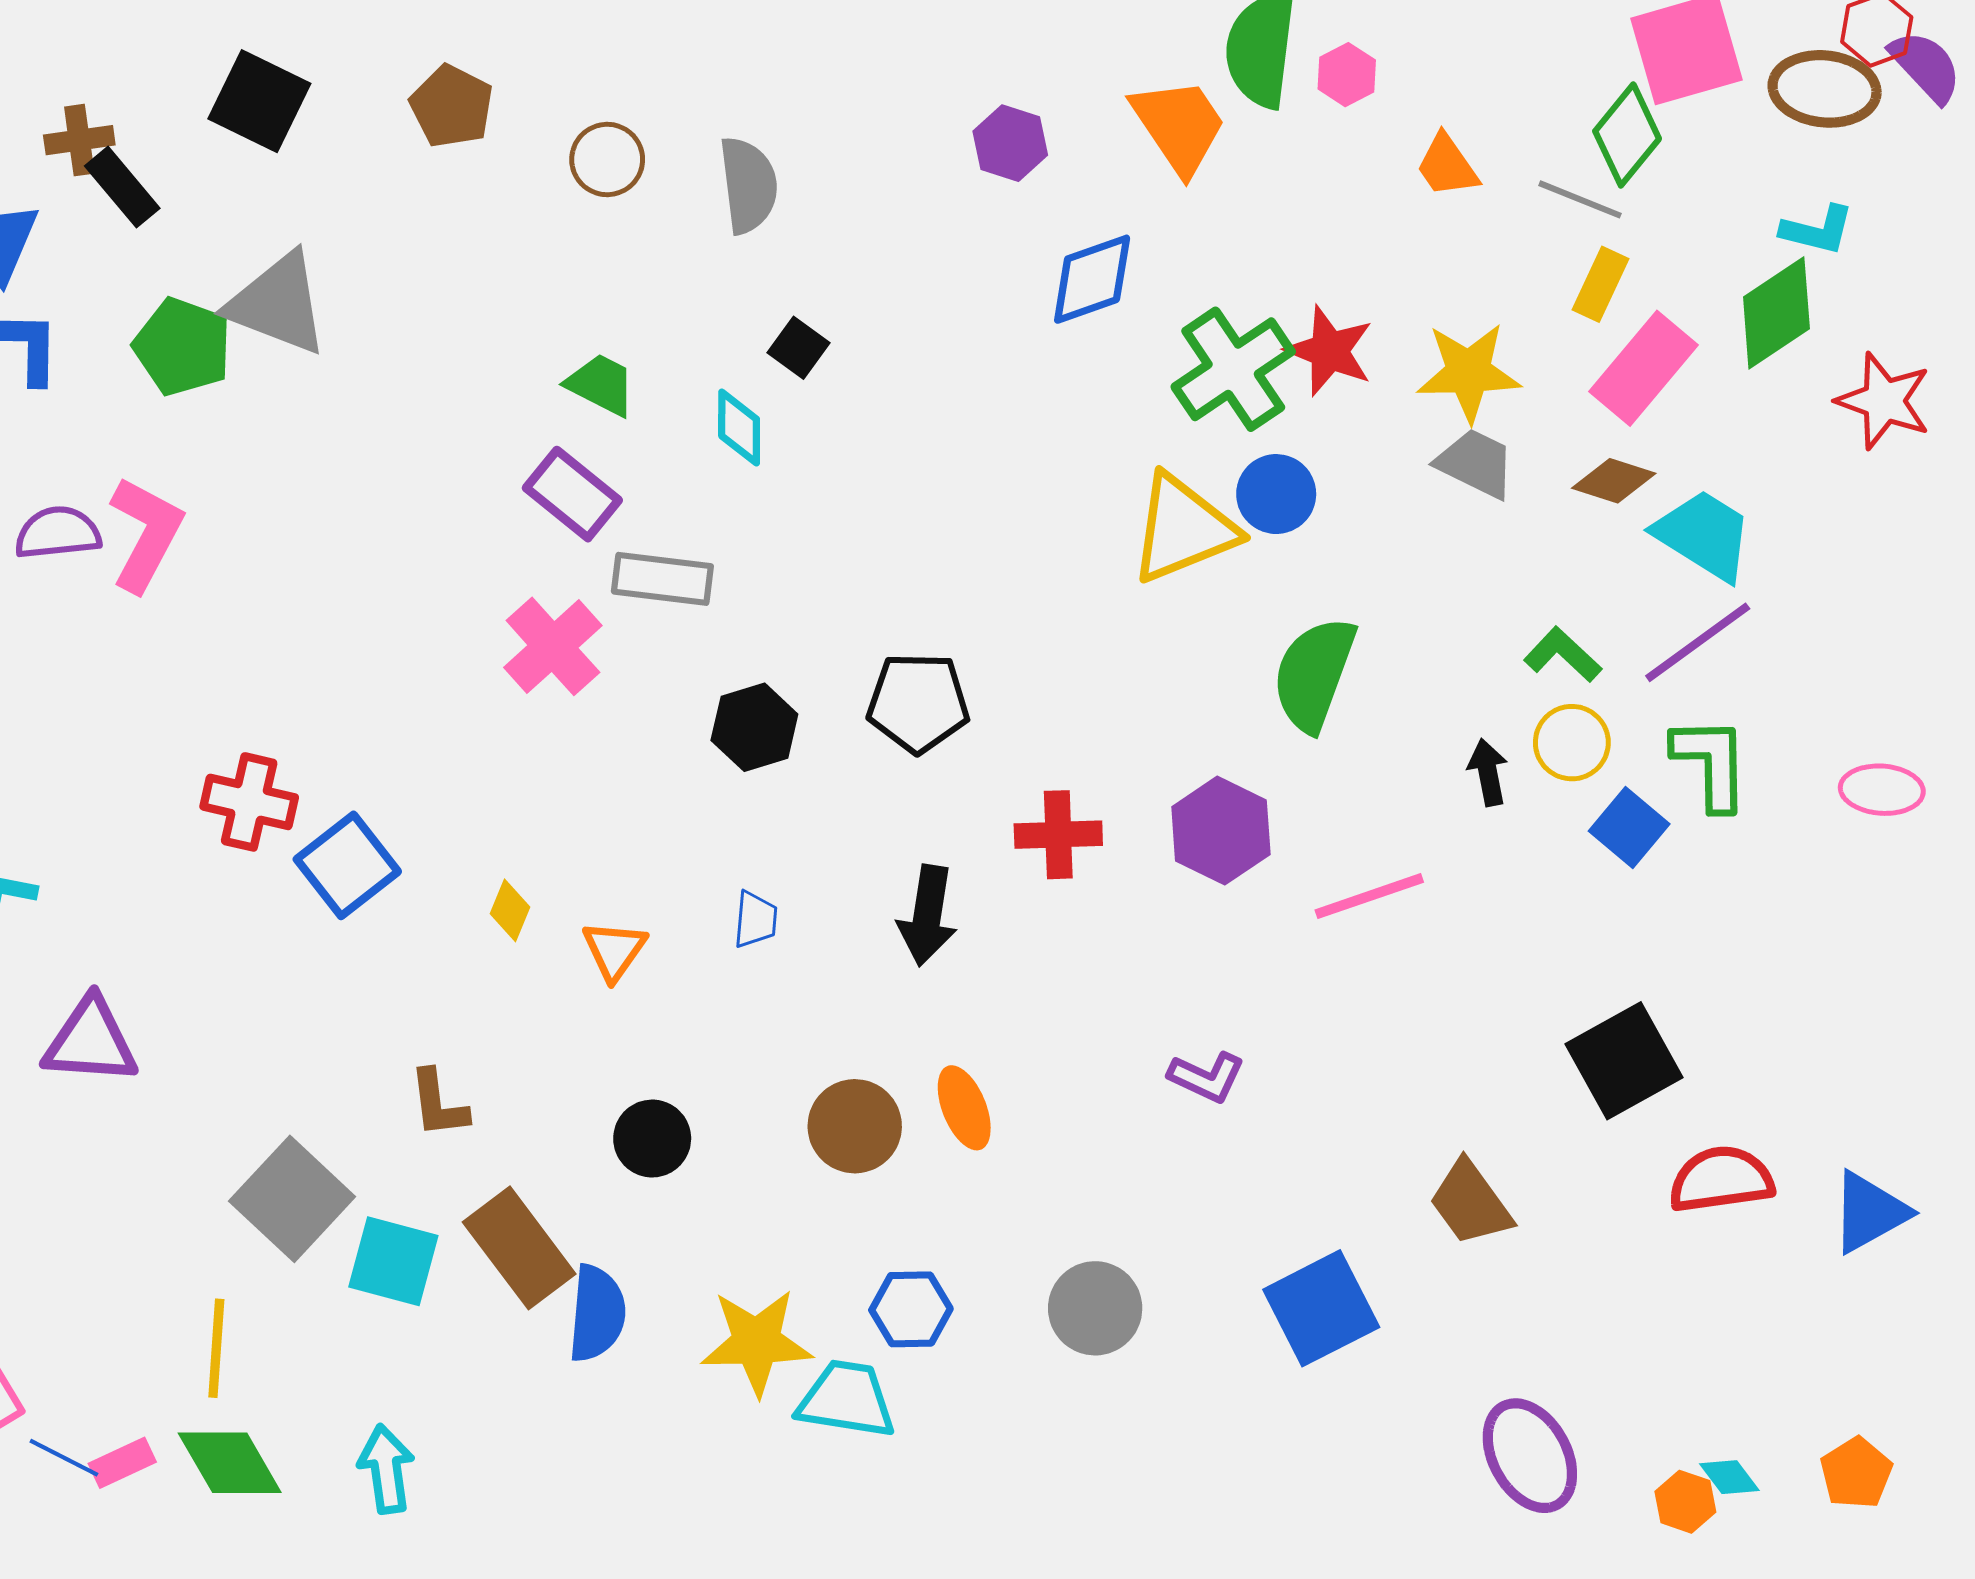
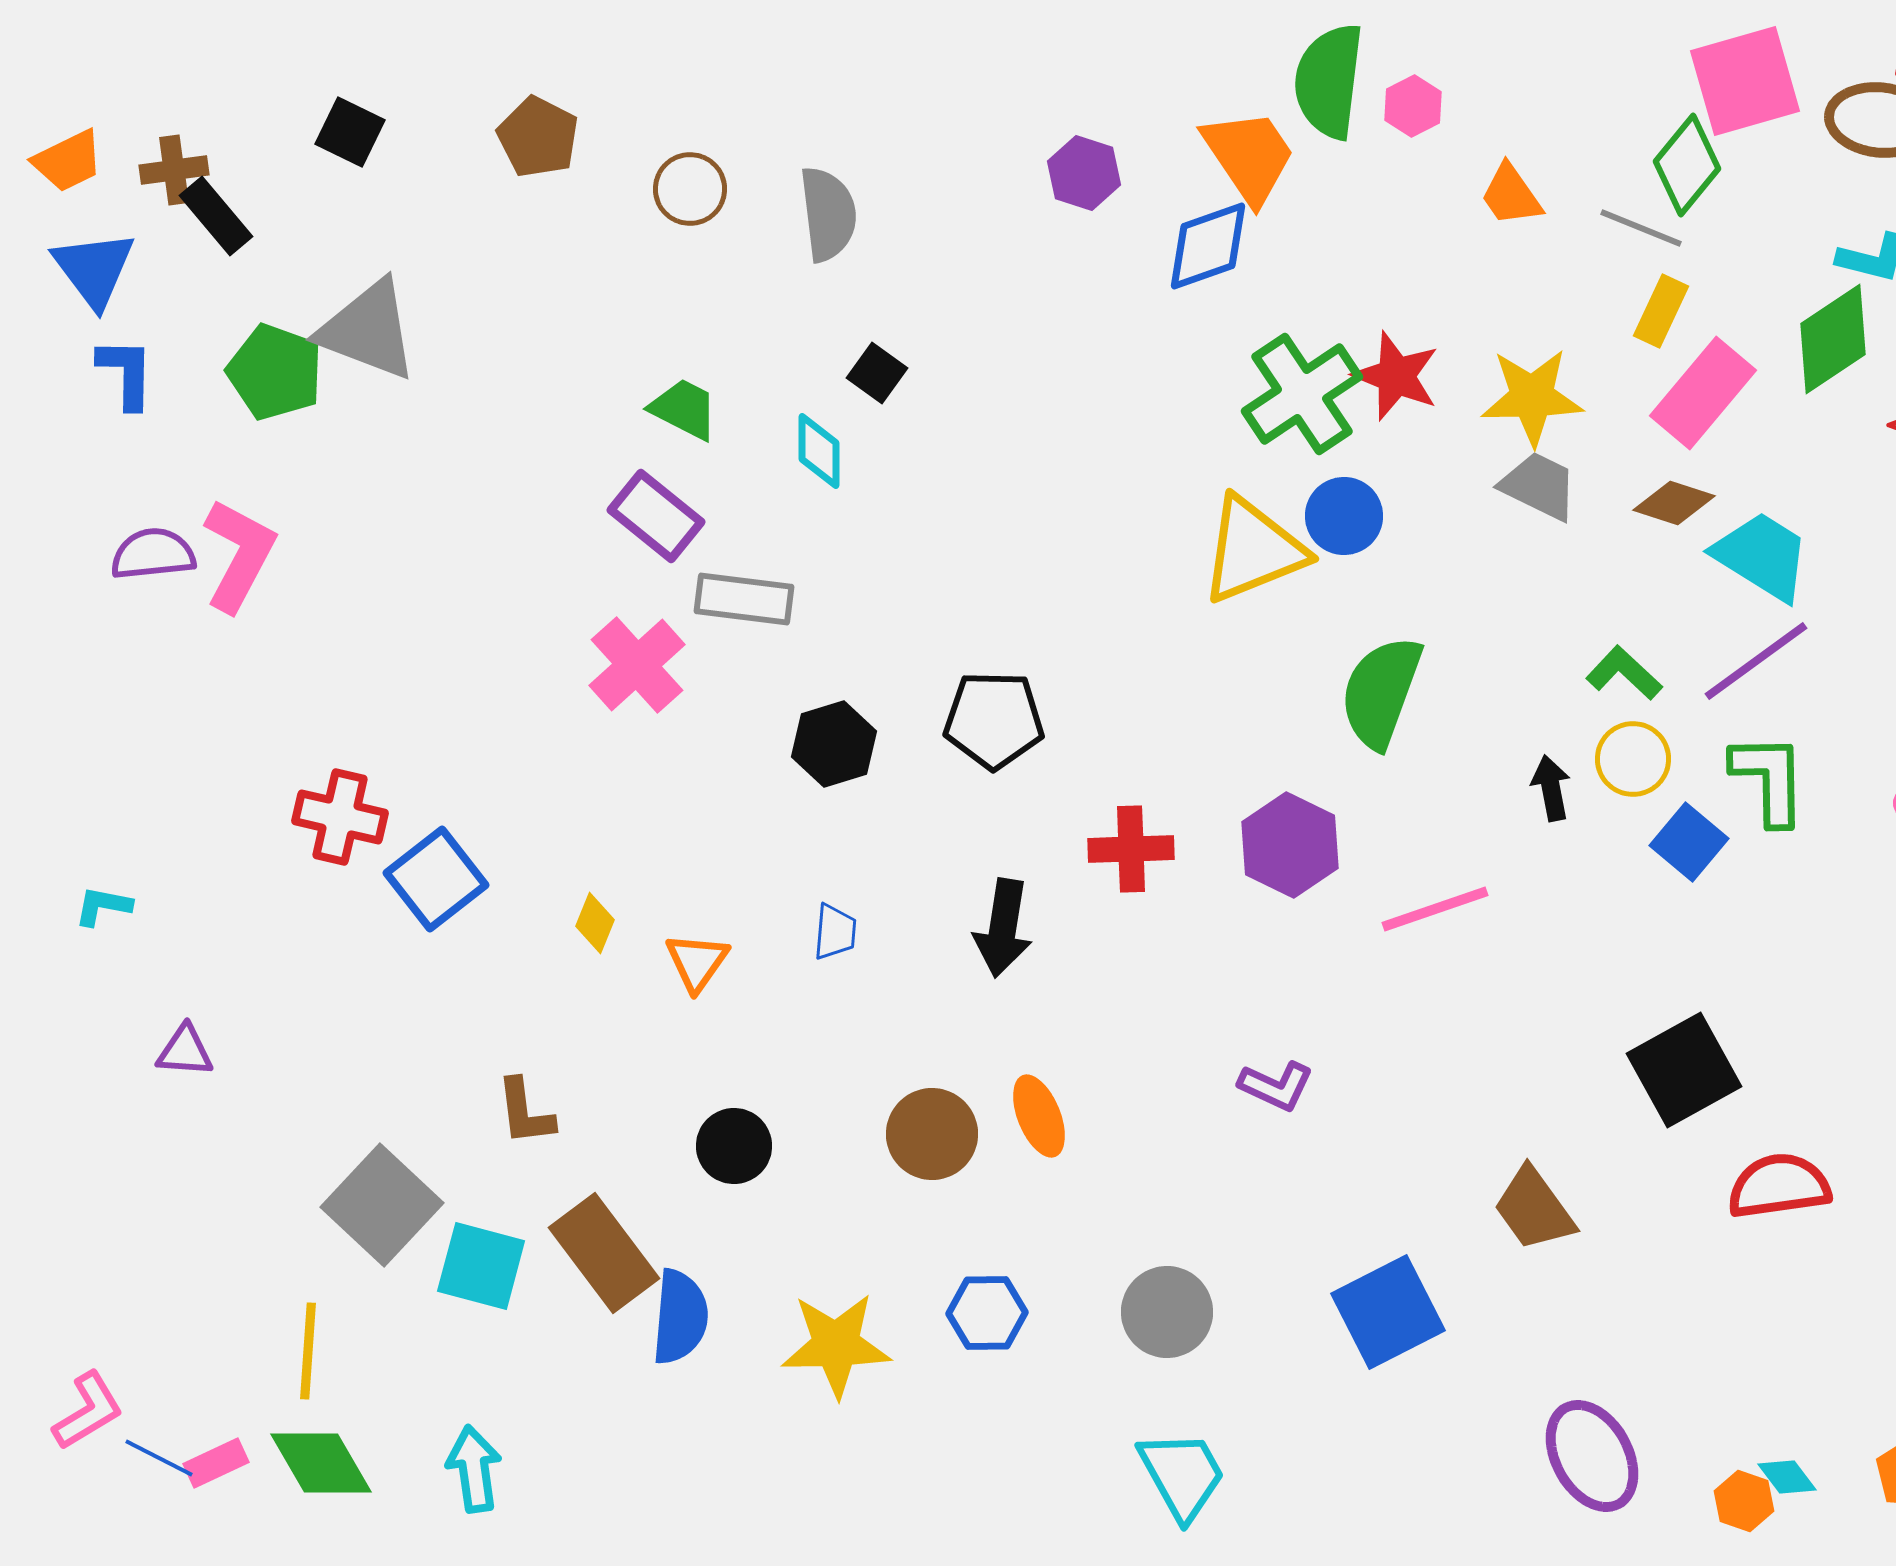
black square: (259, 101) -> (350, 132), size x0.7
blue diamond: (1092, 279) -> (1208, 246), moved
purple triangle: (91, 1041) -> (185, 1051), size x0.6
cyan trapezoid: (847, 1399) -> (1182, 1475), moved, turned 52

